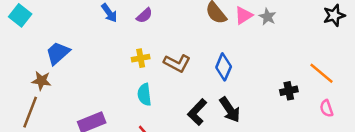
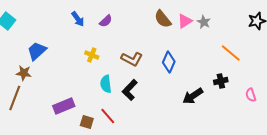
yellow cross: (141, 58) -> (92, 55), moved, turned 32
orange line: (321, 73) -> (231, 53), moved
black arrow: (230, 110) -> (193, 96), moved, turned 90
black L-shape: (197, 112) -> (130, 90), moved

